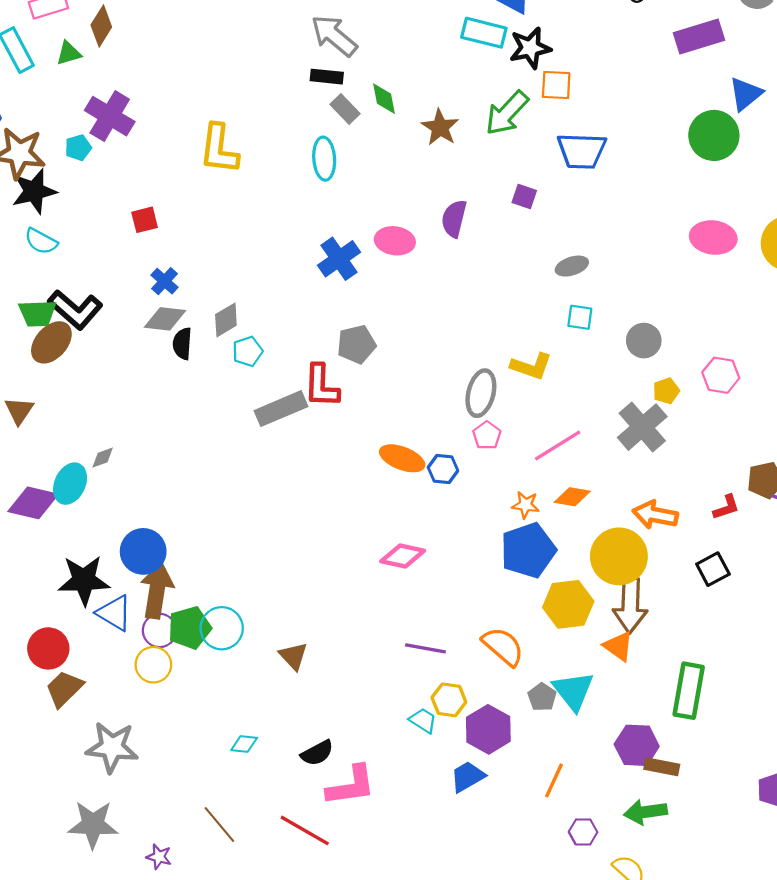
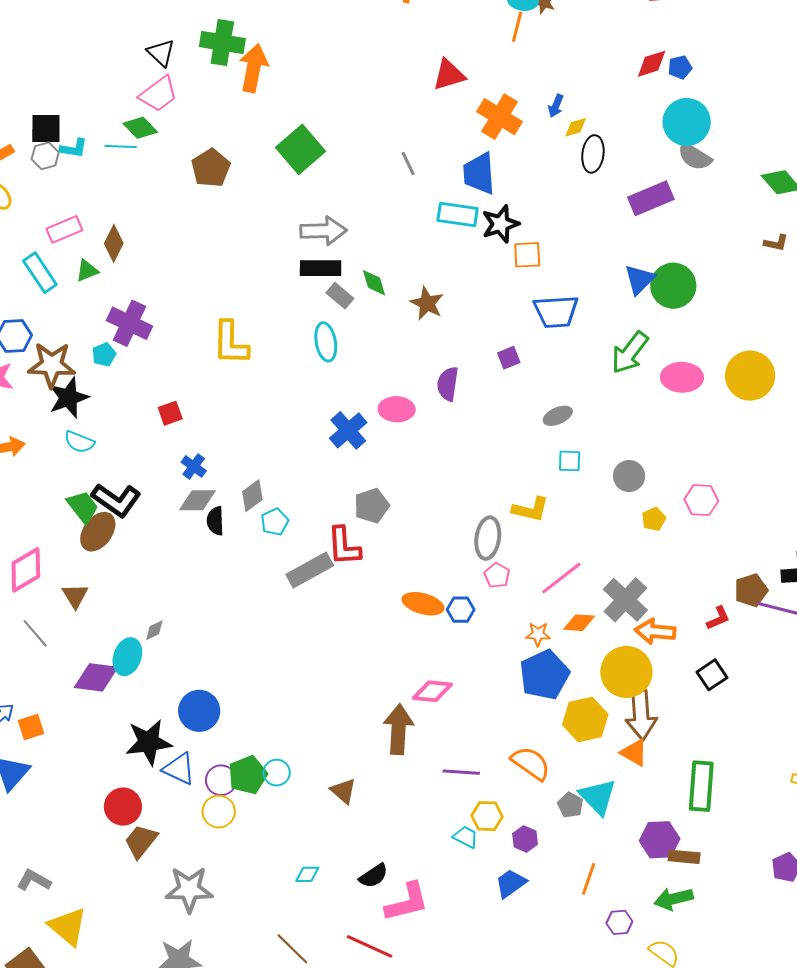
gray arrow: (334, 36) -> (323, 231), turned 144
black rectangle: (327, 77) -> (321, 268), size x1.4
blue triangle: (746, 94) -> (640, 279), moved
green arrow: (507, 113) -> (630, 353), moved
purple square: (524, 196) -> (509, 358), turned -35
green trapezoid: (38, 313) -> (83, 507), turned -120
gray cross: (642, 427) -> (625, 600), moved
brown arrow: (157, 590) -> (398, 729), moved
cyan circle: (222, 628) -> (277, 773), size x0.7
purple hexagon: (488, 729) -> (525, 839), size x0.6

